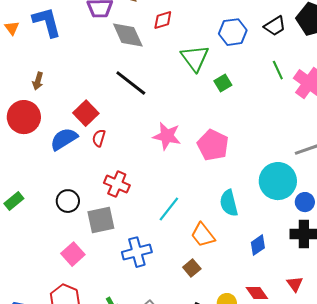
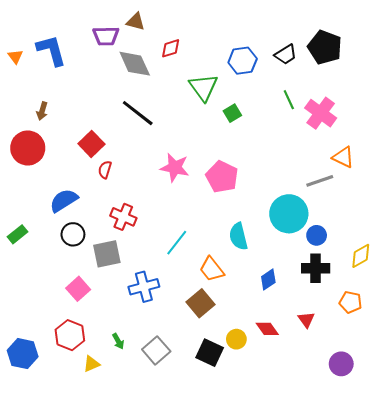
blue semicircle: (64, 139) -> (64, 200), moved
brown square: (192, 268) -> (200, 303), size x1.5

